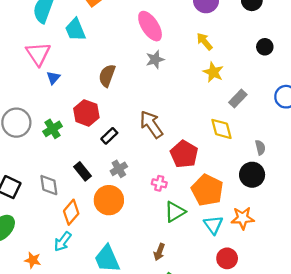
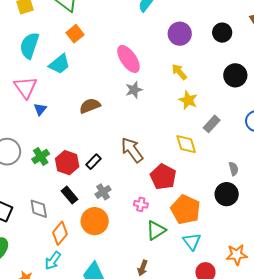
cyan trapezoid: (75, 30) -> (59, 64), turned -105
black circle: (265, 47) -> (235, 75), size x1.5
brown semicircle: (107, 76) -> (90, 106), turned 50
red hexagon: (86, 113) -> (67, 163), moved
yellow diamond: (222, 129) -> (186, 144), moved
orange star: (243, 218) -> (237, 255), moved

